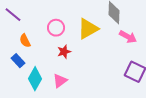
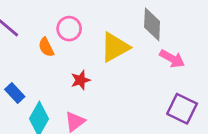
pink circle: (56, 28) -> (69, 29), moved
orange semicircle: (25, 41) -> (46, 47), moved

